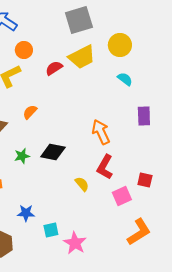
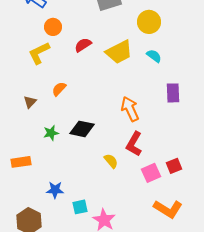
yellow trapezoid: (82, 57) -> (119, 52), moved
red square: (145, 180) -> (174, 166), moved, turned -35
orange L-shape: (139, 232) -> (168, 209), turned 64

